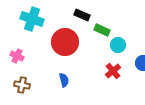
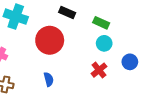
green rectangle: (102, 30) -> (101, 23), moved

